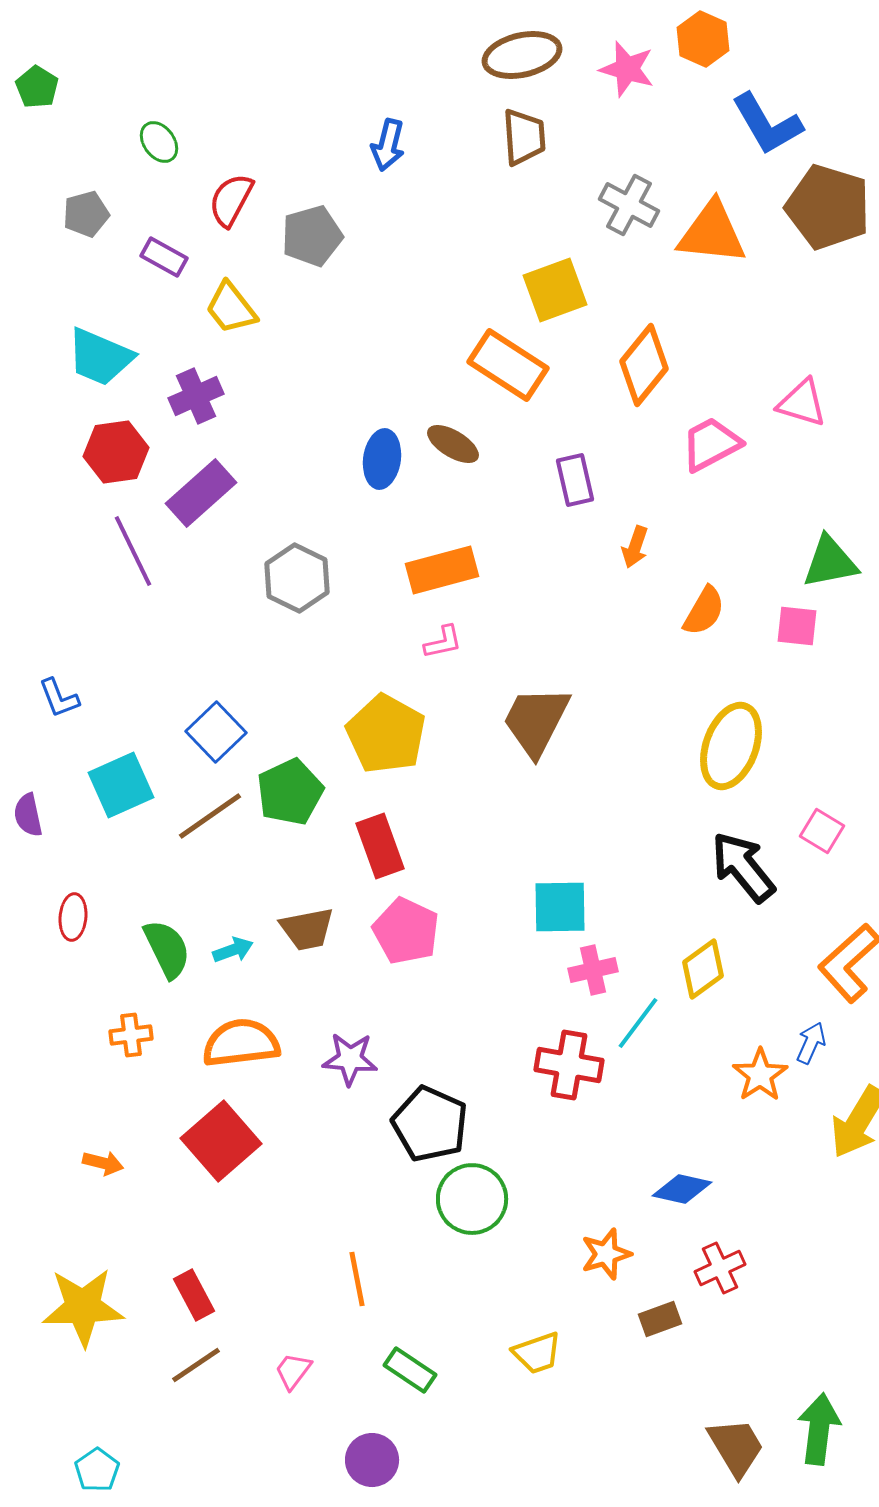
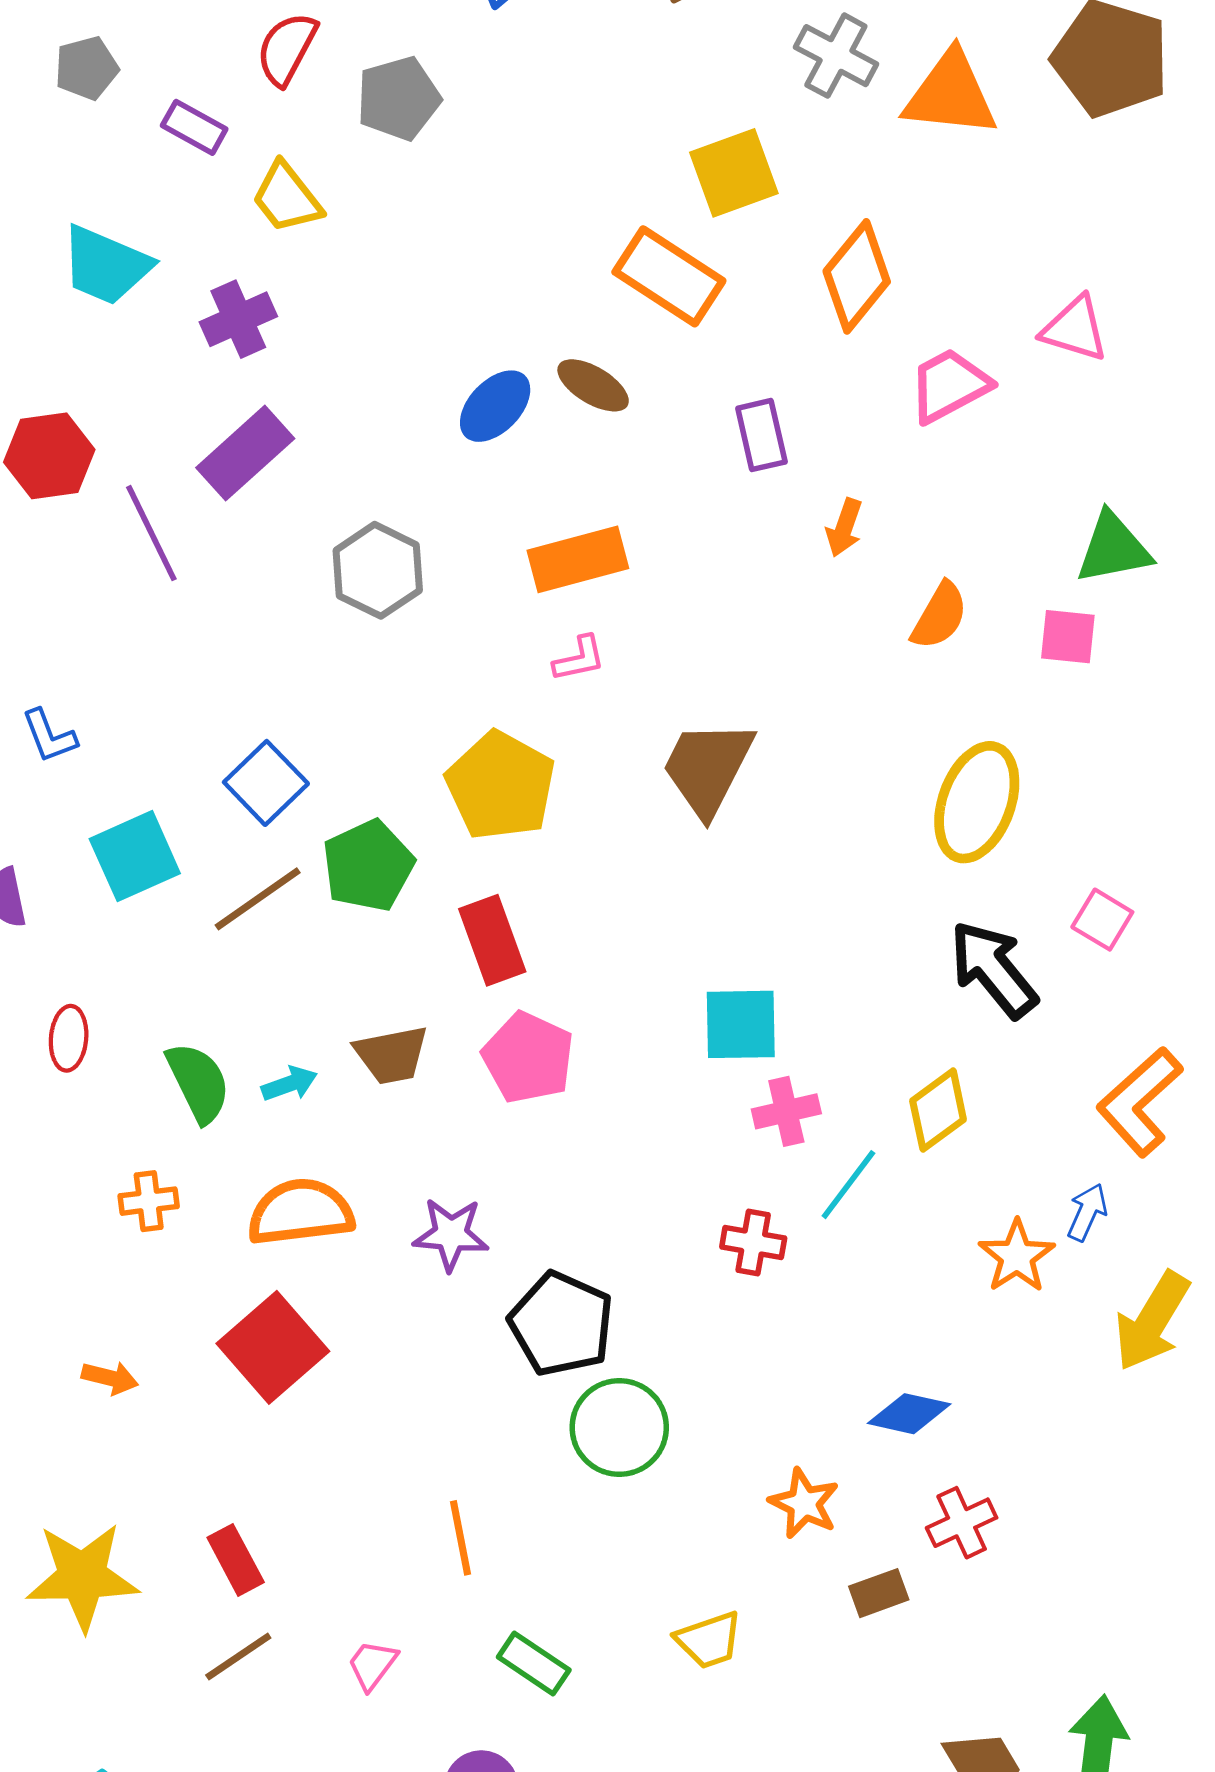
red hexagon: (116, 452) -> (49, 456), moved
blue ellipse: (382, 459) -> (495, 406), turned 36
red cross: (569, 1065) -> (753, 1243), size x0.7
orange star: (606, 1254) -> (804, 1503), turned -30

